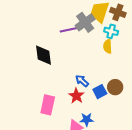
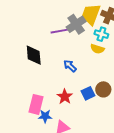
yellow semicircle: (108, 46) -> (97, 49), turned -72
blue arrow: (82, 81) -> (70, 66), moved
blue star: (87, 119) -> (45, 116), moved

